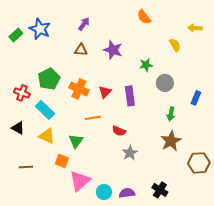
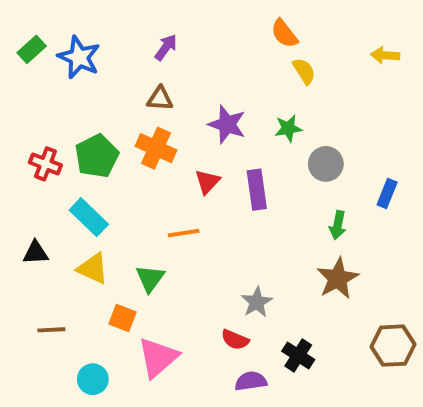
green rectangle: (16, 35) -> (32, 49), moved
yellow semicircle: (175, 45) -> (304, 71), moved
purple star: (113, 50) -> (227, 124), moved
orange cross: (79, 89) -> (156, 148), moved
red cross: (22, 93) -> (45, 164), moved
black triangle: (18, 128) -> (36, 253), turned -32
red semicircle: (119, 131) -> (235, 340), moved
brown hexagon: (199, 163) -> (393, 346), moved
black cross: (160, 190) -> (298, 355), moved
cyan circle: (104, 192) -> (93, 379), moved

